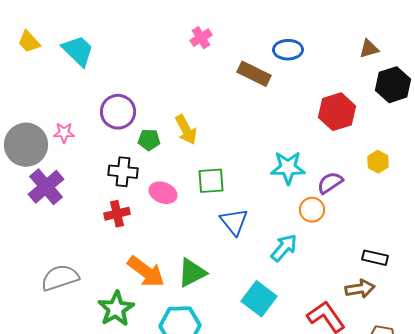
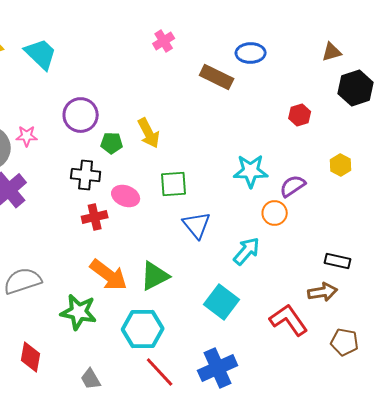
red hexagon: (337, 112) -> (300, 115), size x0.6
red cross: (117, 214) -> (95, 217), moved
green star: (116, 309) -> (79, 312), turned -30

